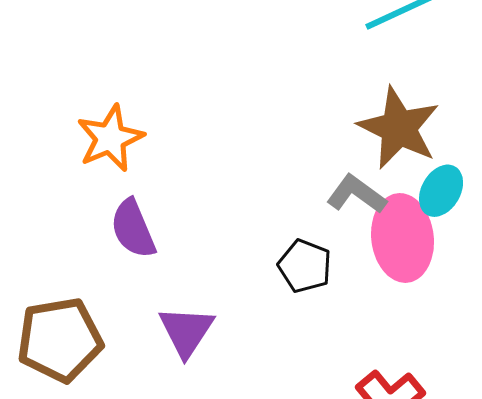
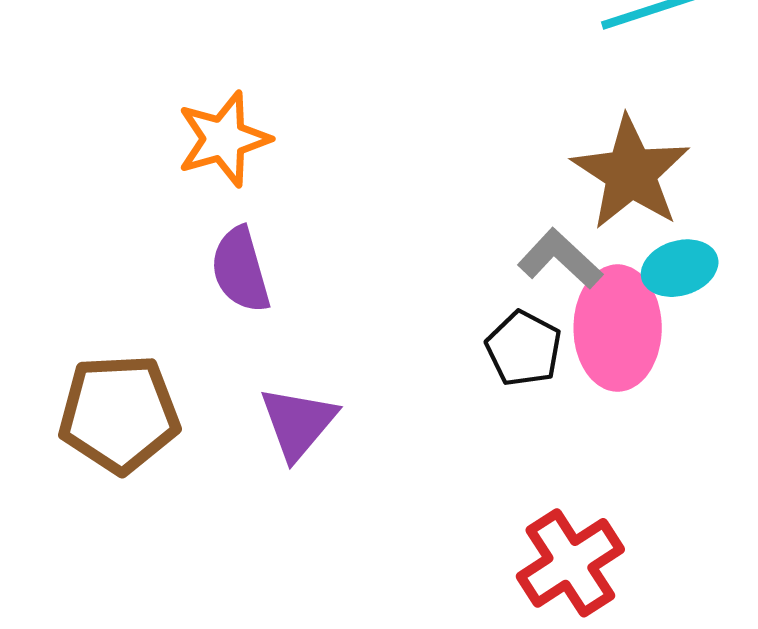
cyan ellipse: (441, 191) -> (680, 268), turned 36
black pentagon: (305, 266) -> (524, 349), moved

